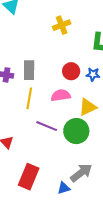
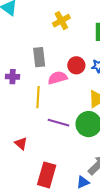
gray rectangle: (29, 70) -> (39, 57), moved
pink semicircle: (61, 95) -> (58, 78), moved

